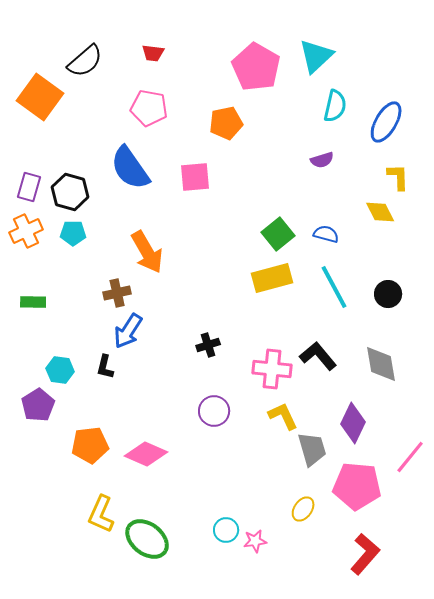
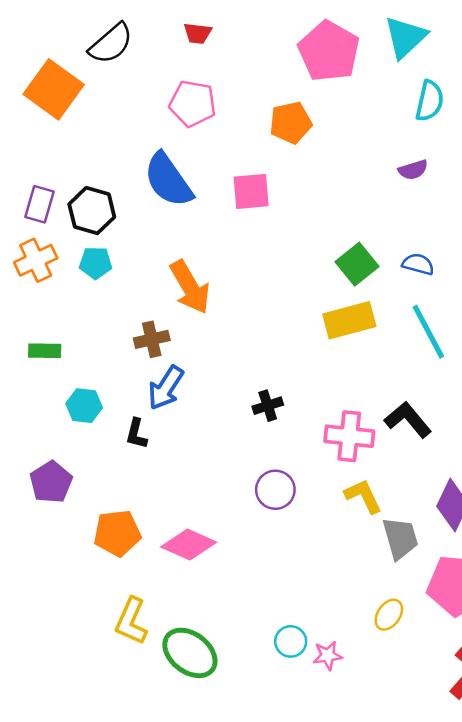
cyan hexagon: (60, 370) -> (84, 406), moved

